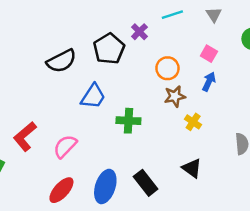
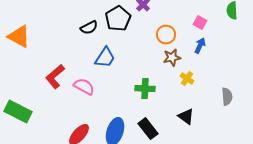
black semicircle: (61, 61) -> (89, 28), moved, size x0.7
green cross: (128, 121) -> (145, 89), moved
red L-shape: (25, 137) -> (55, 77), moved
pink semicircle: (65, 146) -> (84, 87), moved, turned 75

